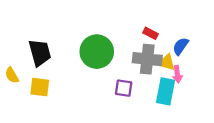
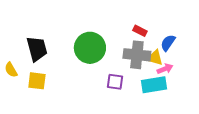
pink arrow: (177, 74) -> (165, 69), turned -105
cyan rectangle: (166, 91) -> (154, 85), turned 70

